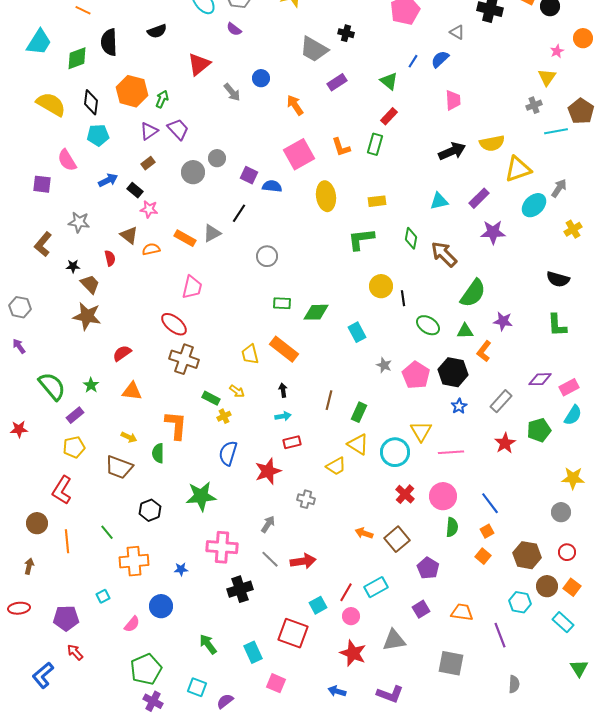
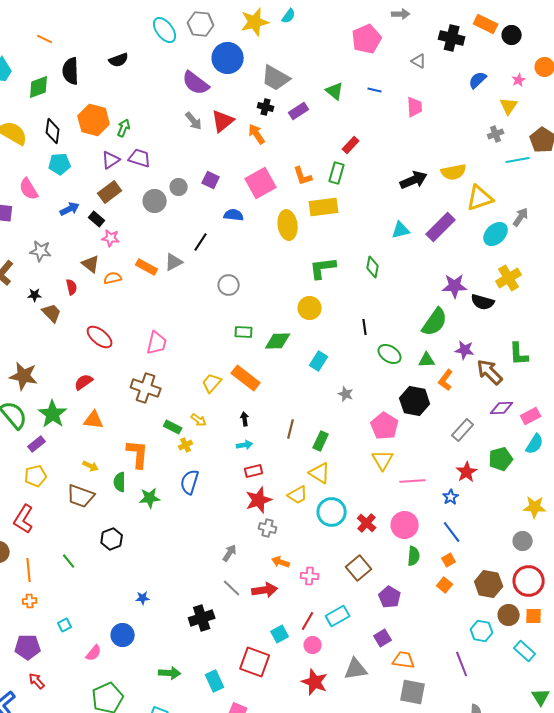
purple semicircle: (234, 29) -> (196, 83), moved, size x1.8
black cross: (346, 33) -> (266, 107), moved
blue semicircle: (440, 59) -> (478, 80), moved
blue line: (413, 61) -> (375, 90), turned 72
red triangle: (199, 64) -> (223, 121), moved
blue circle: (261, 78) -> (228, 58), moved, size x1.8
green triangle: (389, 81) -> (335, 91), moved
pink trapezoid: (453, 100) -> (415, 107), moved
purple trapezoid: (178, 129) -> (140, 158), turned -30
brown rectangle: (148, 163) -> (110, 192), size x1.6
purple square: (249, 175) -> (211, 180), moved
purple rectangle: (479, 198) -> (441, 227), size x1.4
yellow rectangle: (377, 201) -> (324, 207), moved, size x1.6
yellow cross: (573, 229) -> (509, 278), moved, size x1.4
purple star: (493, 232) -> (455, 286), moved
brown arrow: (444, 254) -> (490, 372), moved
black semicircle: (558, 279) -> (483, 302), moved
yellow circle: (381, 286) -> (310, 308), moved
pink trapezoid: (192, 287) -> (157, 343), moved
brown star: (87, 316) -> (24, 376), moved
red ellipse: (174, 324) -> (100, 337), moved
cyan rectangle: (357, 332) -> (319, 361), turned 60
yellow trapezoid: (250, 354) -> (212, 383), turned 55
pink pentagon: (416, 375) -> (385, 426), moved
green star: (91, 385) -> (53, 414), size x1.8
blue star: (459, 406) -> (451, 497), moved
cyan circle: (395, 452) -> (332, 512), moved
red star: (268, 471) -> (259, 500), moved
green star: (201, 496) -> (150, 498), moved, size x0.7
orange arrow: (364, 533) -> (281, 562), moved
pink cross: (222, 547) -> (310, 576), moved, size x0.6
red circle: (567, 552) -> (529, 581), size x1.8
orange cross: (134, 561) -> (30, 601), moved, size x0.5
orange square: (572, 587) -> (534, 616), turned -36
orange trapezoid: (462, 612) -> (404, 660), moved
green arrow: (208, 644) -> (170, 673), turned 130

